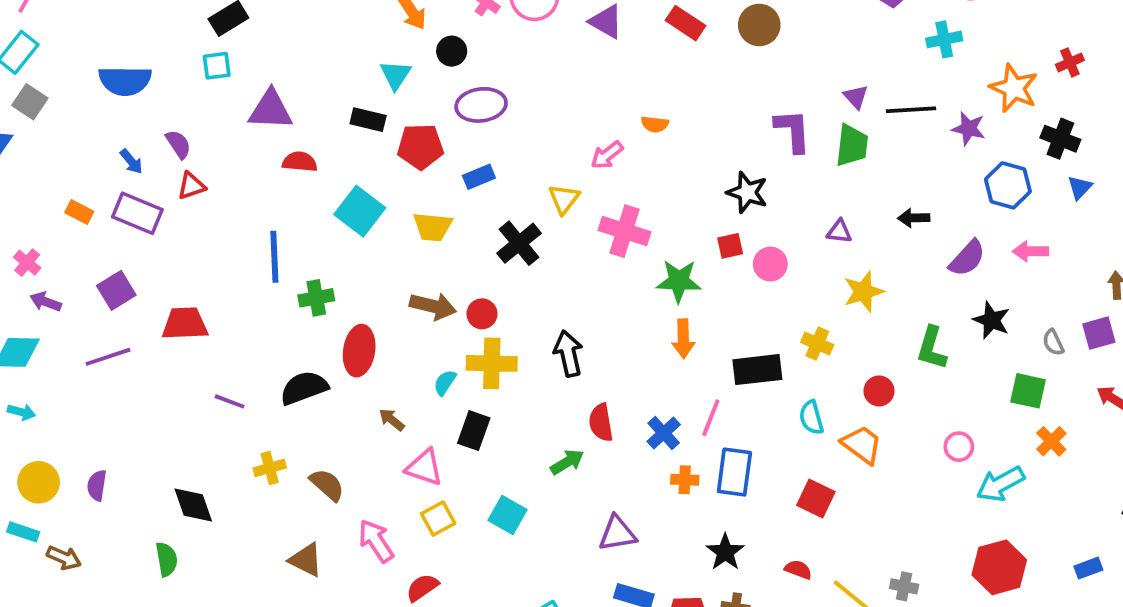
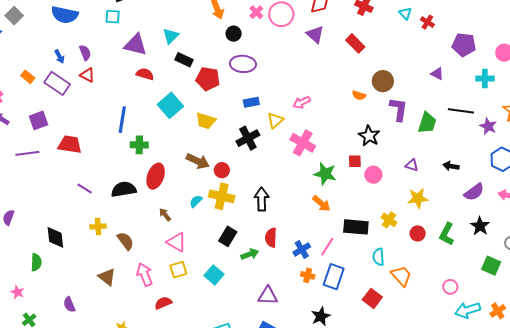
brown circle: (759, 25) -> (383, 81), moved
cyan triangle: (395, 75) -> (171, 36), moved
purple triangle: (856, 97) -> (437, 74), moved, turned -32
orange semicircle: (655, 124) -> (359, 95), moved
blue rectangle: (479, 177) -> (251, 102), moved
red triangle: (191, 186) -> (87, 75), turned 35
orange arrow: (683, 339) -> (321, 204), turned -60
red circle: (879, 391) -> (418, 233), moved
black rectangle: (474, 431) -> (228, 236), moved
orange cross: (1051, 441) -> (498, 311), moved

